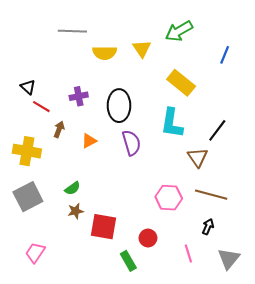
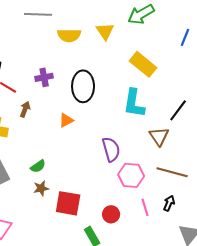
orange triangle: (89, 141) -> (66, 120), moved
purple semicircle: (131, 143) -> (111, 149), moved
pink line: (188, 254) -> (145, 207), moved

